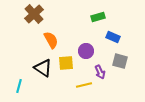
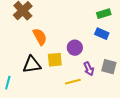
green rectangle: (98, 17) -> (104, 14), moved
gray square: (120, 61) -> (109, 67), moved
black triangle: (43, 68) -> (32, 65), turned -42

